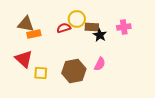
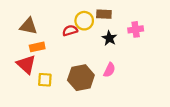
brown rectangle: (92, 27) -> (104, 14), moved
orange rectangle: (34, 34) -> (37, 47), moved

